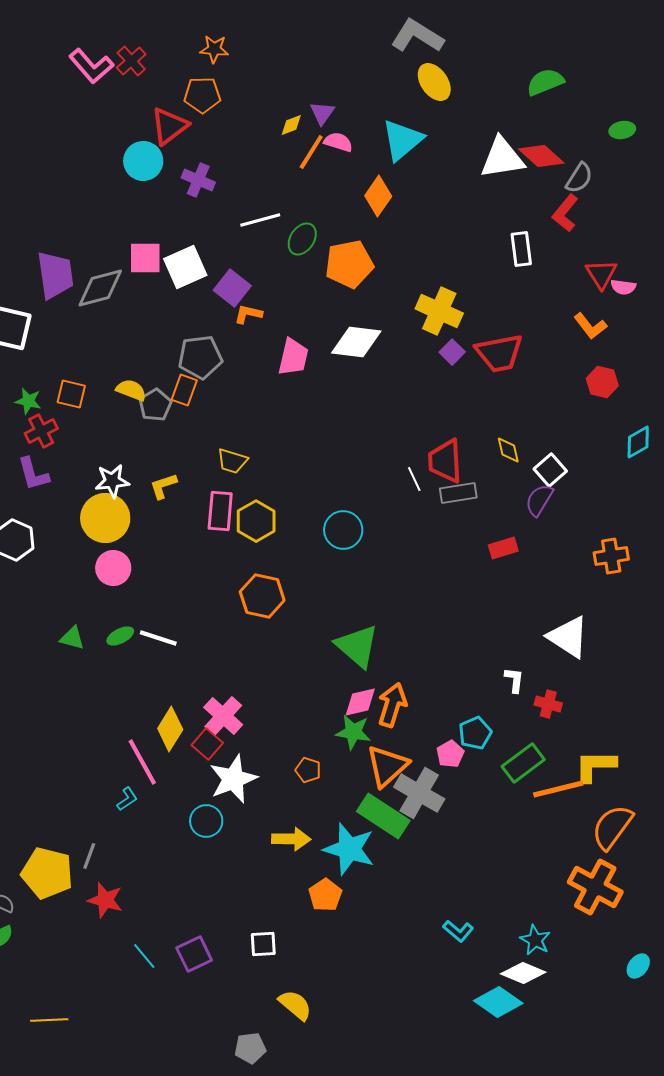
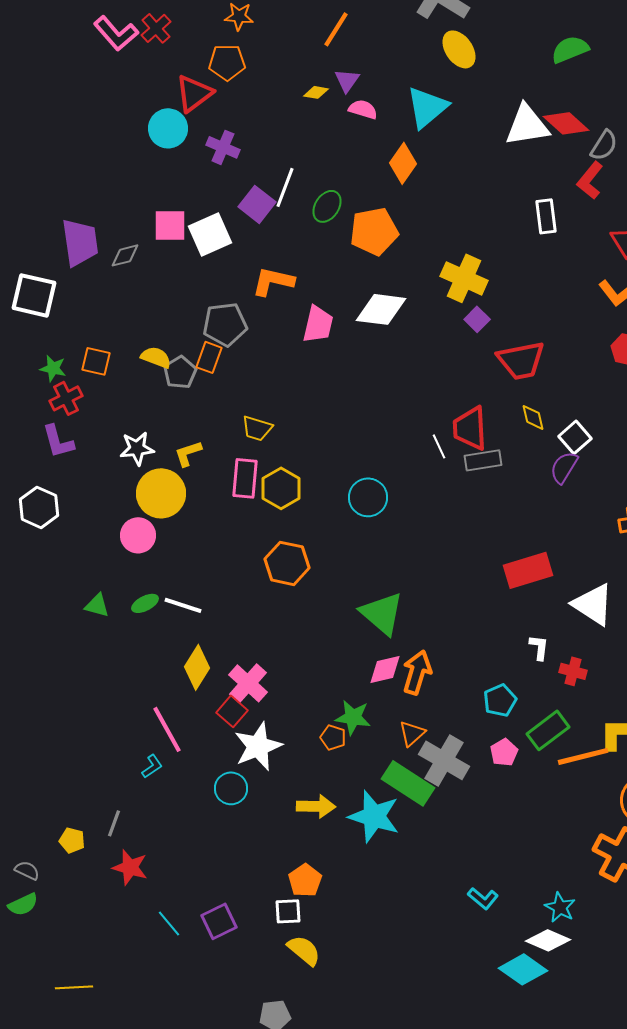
yellow diamond: (291, 125) -> (316, 92), turned 30
orange line: (311, 152) -> (336, 29), moved
white line: (260, 220) -> (285, 187), turned -54
gray diamond: (100, 288) -> (125, 255), size x0.6
purple square: (232, 288) -> (257, 204), moved
orange L-shape: (248, 314) -> (273, 281), size x1.5
red trapezoid: (499, 353) -> (521, 360), moved
yellow circle: (105, 518) -> (161, 493), moved
red rectangle: (503, 548) -> (528, 570), moved, size x1.6
yellow diamond: (170, 729) -> (197, 667), moved
green star: (353, 732) -> (353, 717), moved
pink pentagon: (450, 754) -> (504, 752), moved
orange triangle: (387, 766) -> (412, 733), size x0.6
yellow pentagon: (47, 873) -> (72, 840), size x0.5
orange pentagon: (325, 895) -> (305, 880), moved
yellow semicircle: (295, 1005) -> (304, 950), moved

